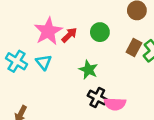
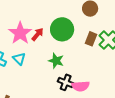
green circle: (100, 32) -> (62, 29), size x1.5

